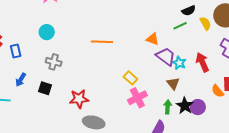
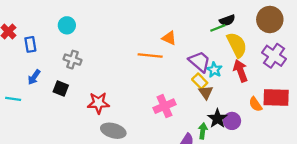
black semicircle: (189, 11) -> (227, 20), moved
yellow semicircle: (205, 23) -> (237, 45), moved, size x1.6
orange triangle: (153, 39) -> (169, 38), moved
orange line: (102, 42) -> (150, 55), moved
yellow rectangle: (130, 78) -> (200, 81), moved
green arrow: (168, 107) -> (203, 131), moved

